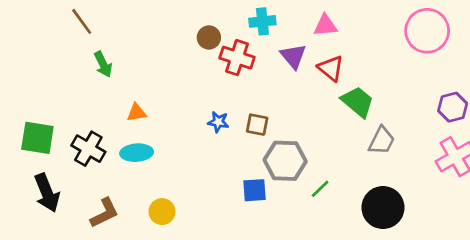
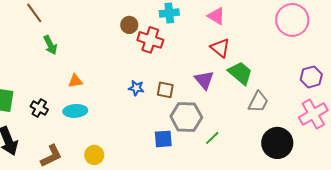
pink triangle: (325, 25) -> (216, 16), turned 36
purple triangle: (293, 56) -> (204, 80), moved
black cross: (88, 149) -> (39, 108), size x0.7
black circle: (383, 208) -> (277, 143), moved

